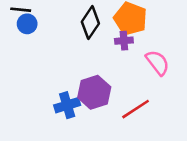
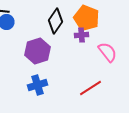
purple hexagon: (94, 92) -> (38, 51), moved

